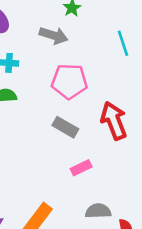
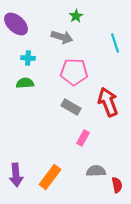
pink rectangle: (81, 168) -> (83, 138), turned -35

